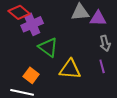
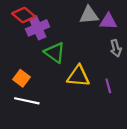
purple line: (102, 66) -> (108, 86), moved
orange square: (31, 75) -> (21, 78), moved

